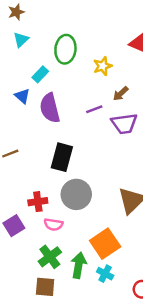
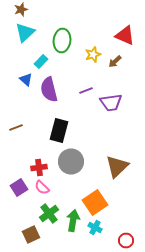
cyan triangle: (21, 40) -> (25, 32), size x1.5
brown arrow: (121, 94) -> (115, 62), moved
pink semicircle: (53, 224) -> (42, 188), moved, turned 35
brown square: (45, 287) -> (31, 234), moved, turned -30

